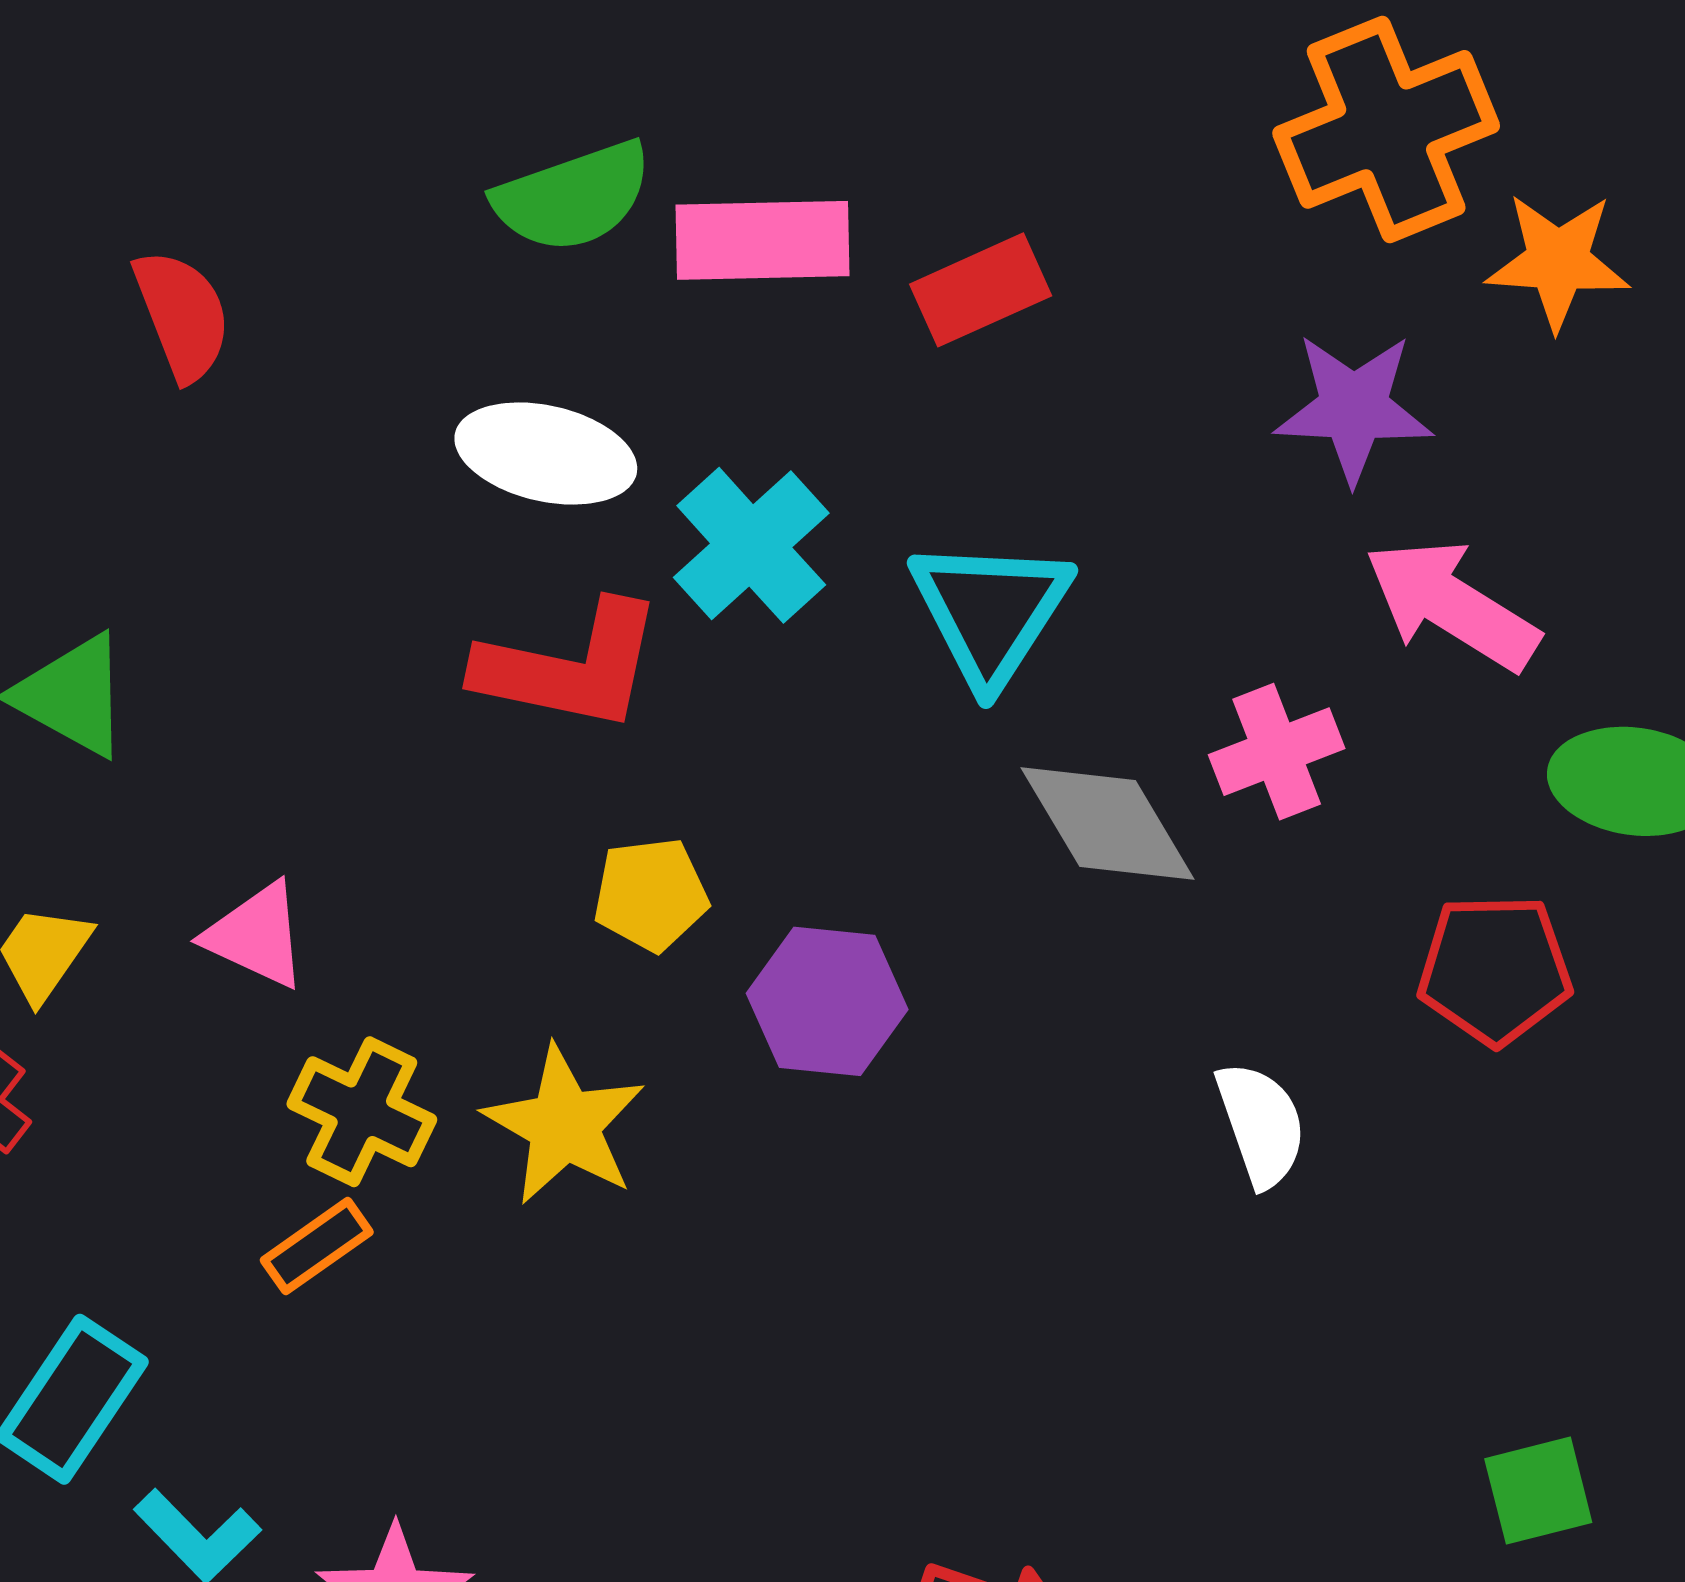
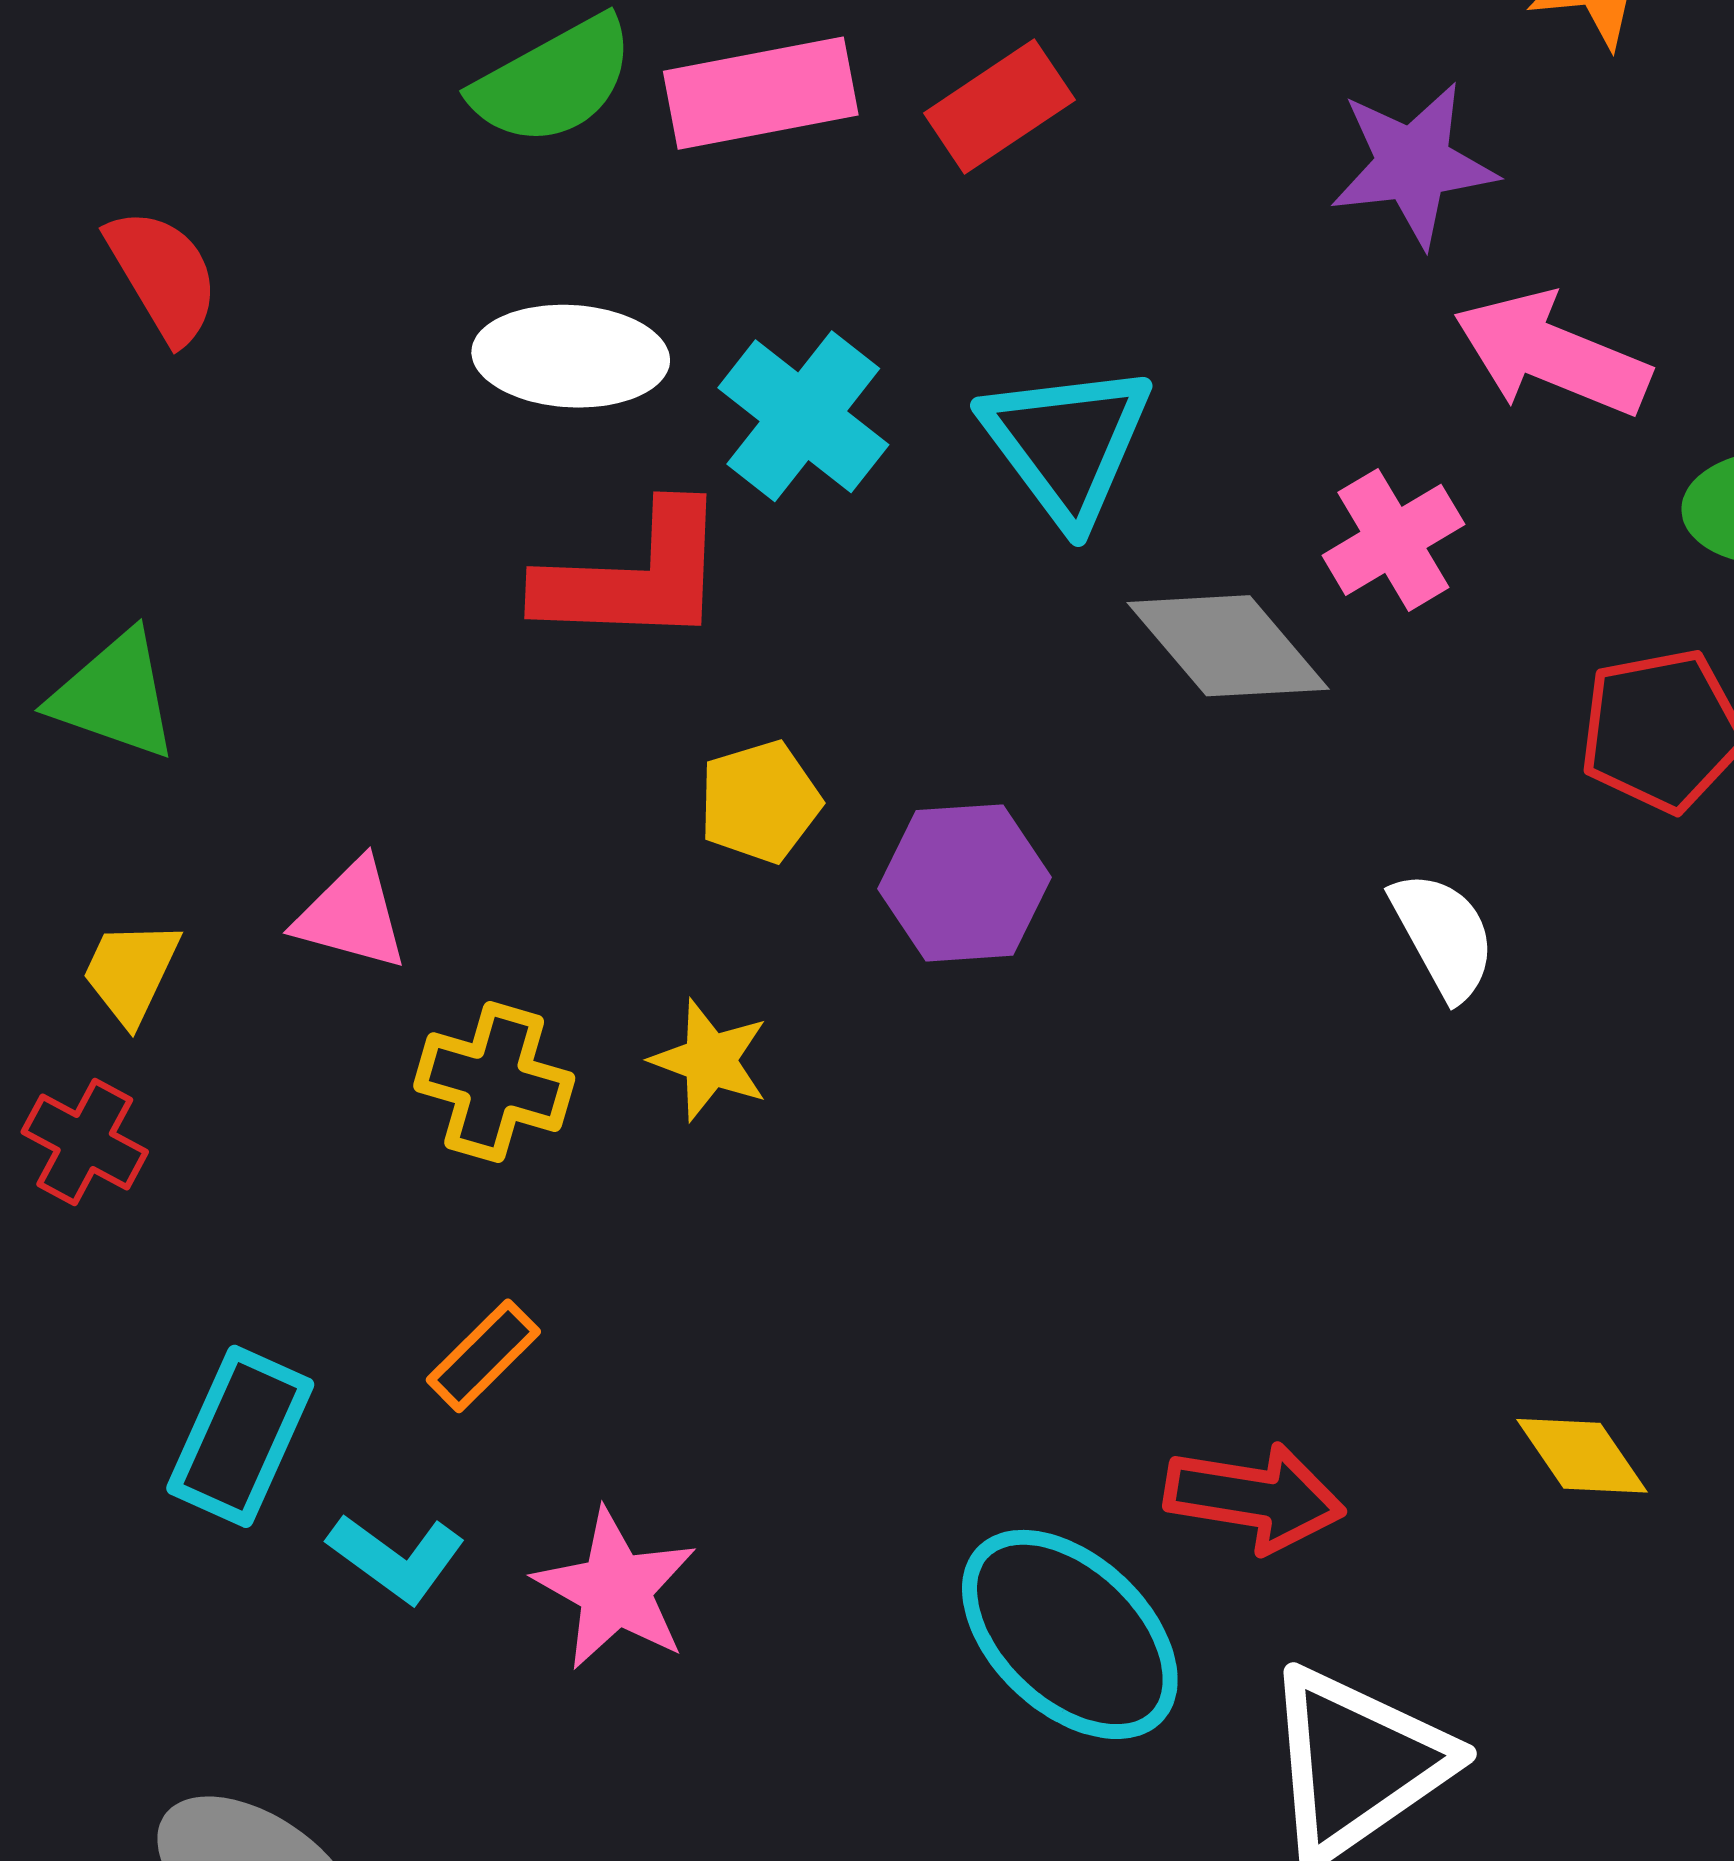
yellow star: (564, 1125) -> (710, 1060), size x0.7
orange rectangle: (317, 1246) -> (483, 1356), moved

